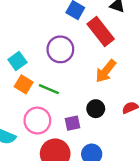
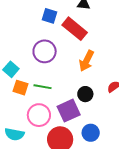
purple square: (72, 123) -> (69, 111), size x1.6

